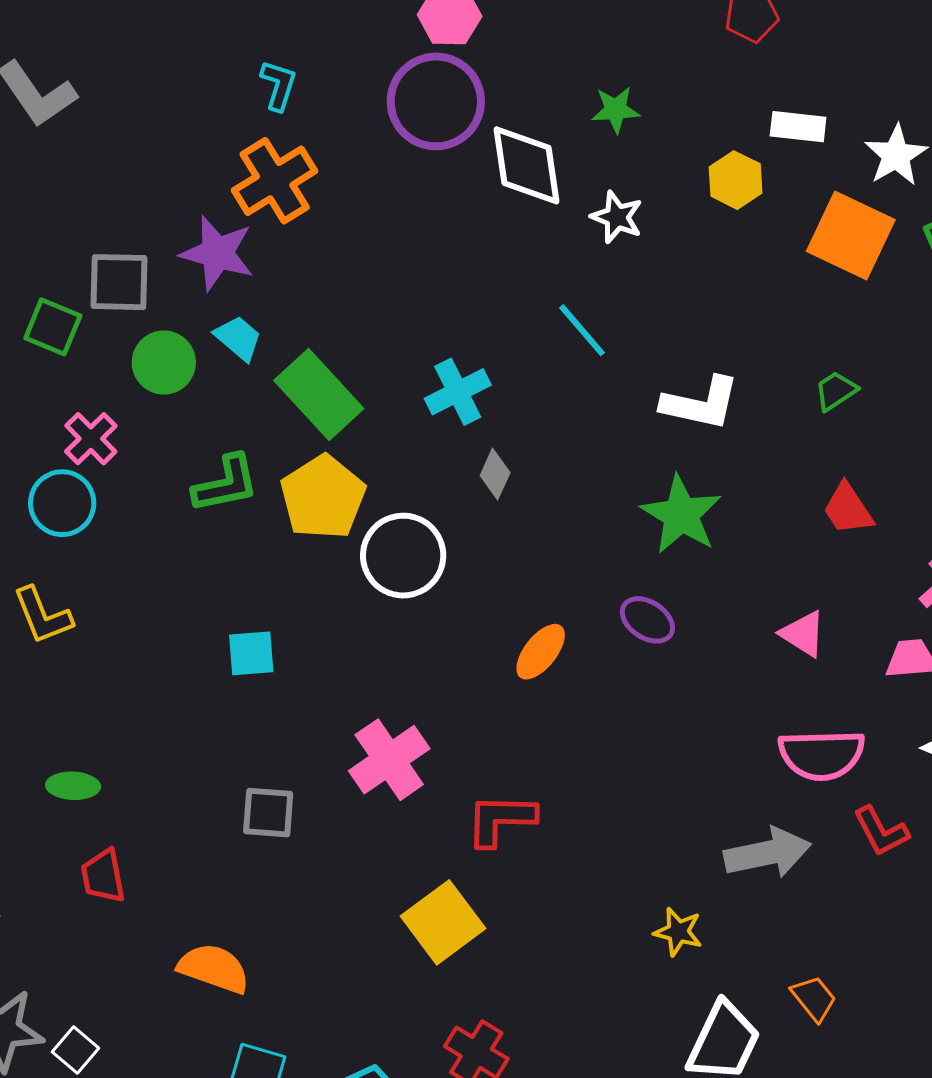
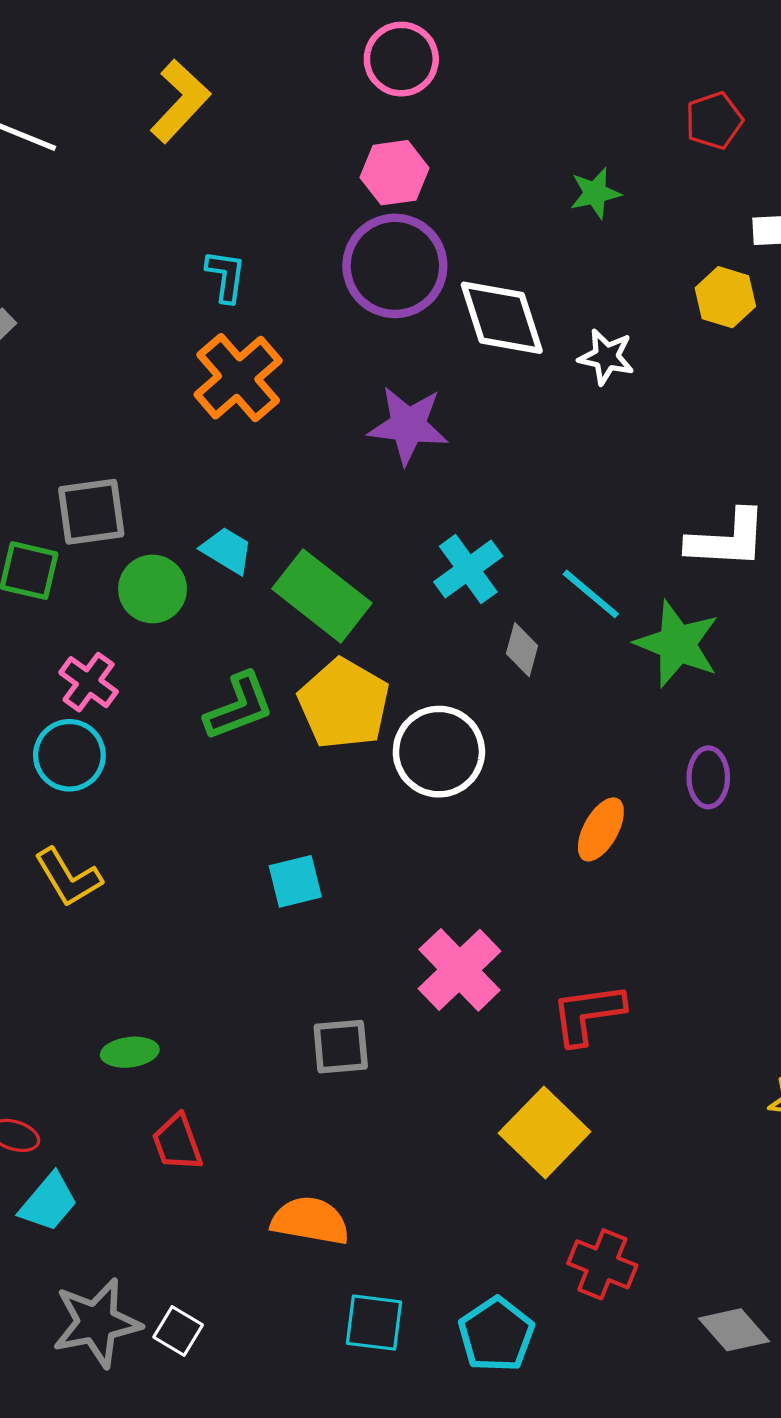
green star: (616, 110) -> (595, 193), moved
purple star: (217, 253) -> (408, 425), moved
cyan line: (582, 330) -> (591, 594), moved
green star: (681, 515) -> (677, 644), moved
purple ellipse: (647, 620) -> (708, 777), turned 66

